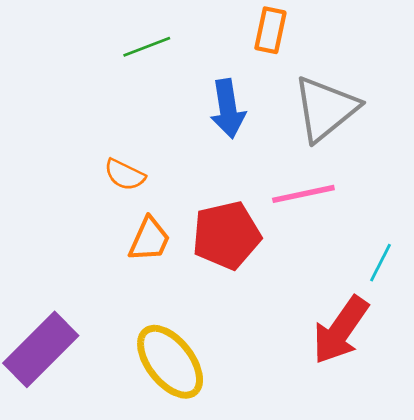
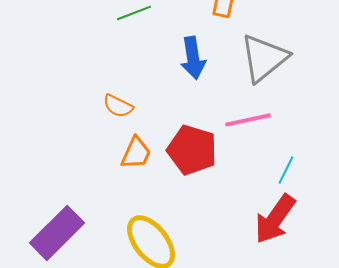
red pentagon: (226, 235) -> (192, 150), turned 30
cyan line: (380, 263) -> (286, 170), moved

